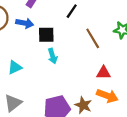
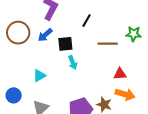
blue arrow: (25, 23) -> (45, 35), turned 133
brown line: (93, 38) -> (108, 44), turned -54

